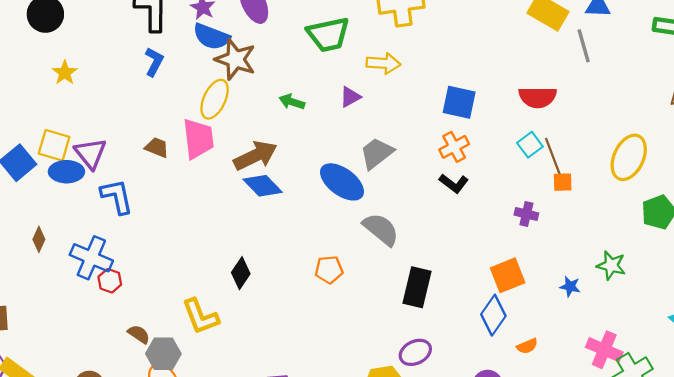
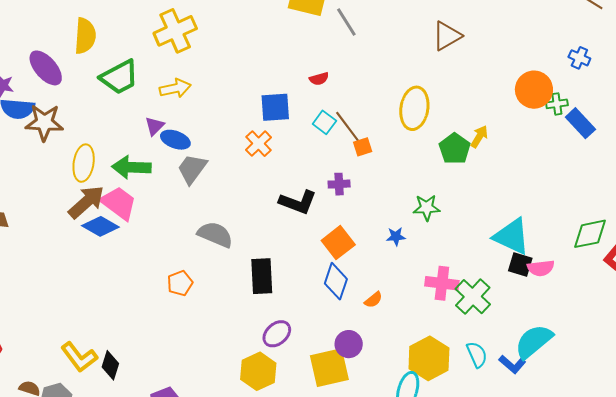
red semicircle: (538, 97) -> (319, 79), size x0.6
yellow ellipse: (215, 99) -> (84, 163), moved
green arrow: (292, 102) -> (131, 167), moved, size x1.6
blue square: (459, 102) -> (275, 107), moved
pink trapezoid: (198, 139) -> (119, 203), moved, turned -30
blue ellipse: (342, 182) -> (175, 140), moved, size x0.7
black L-shape: (454, 183) -> (298, 202), moved, size x1.4
black diamond: (241, 273) -> (110, 365), moved

